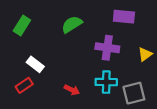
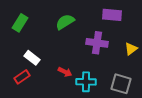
cyan cross: (106, 82) -> (86, 82), moved
red arrow: (72, 90) -> (65, 72), moved
gray square: (134, 93) -> (121, 84), turned 30

